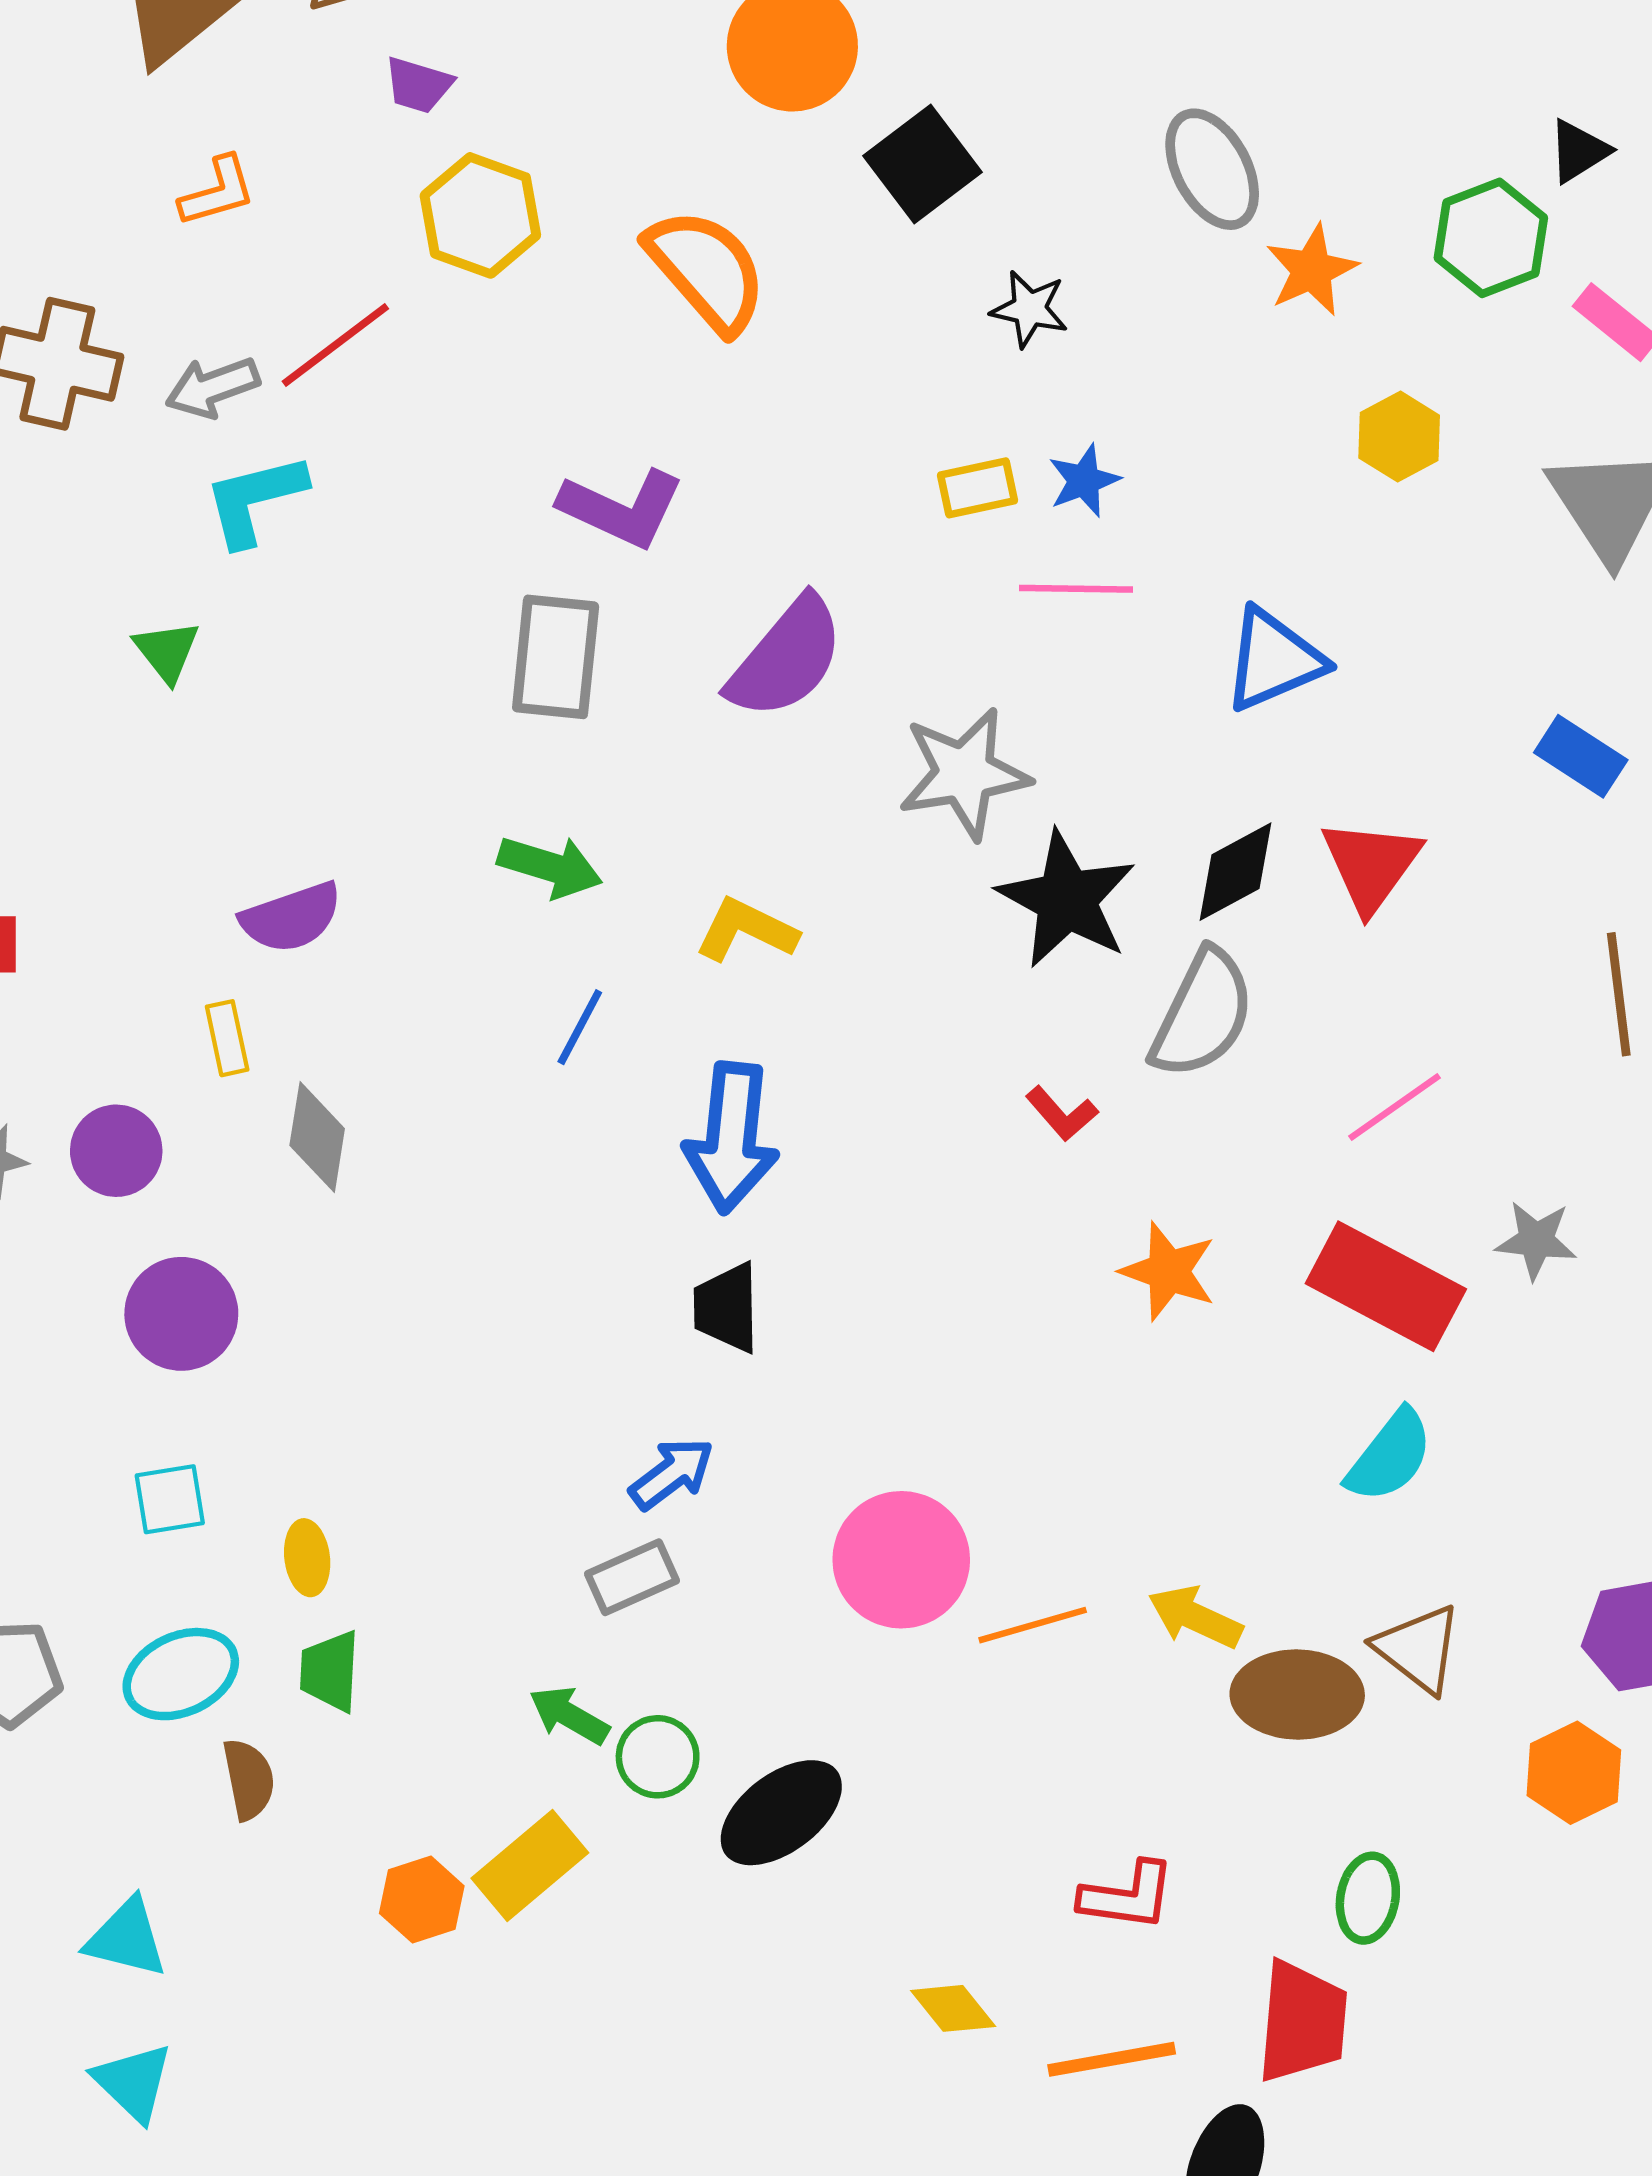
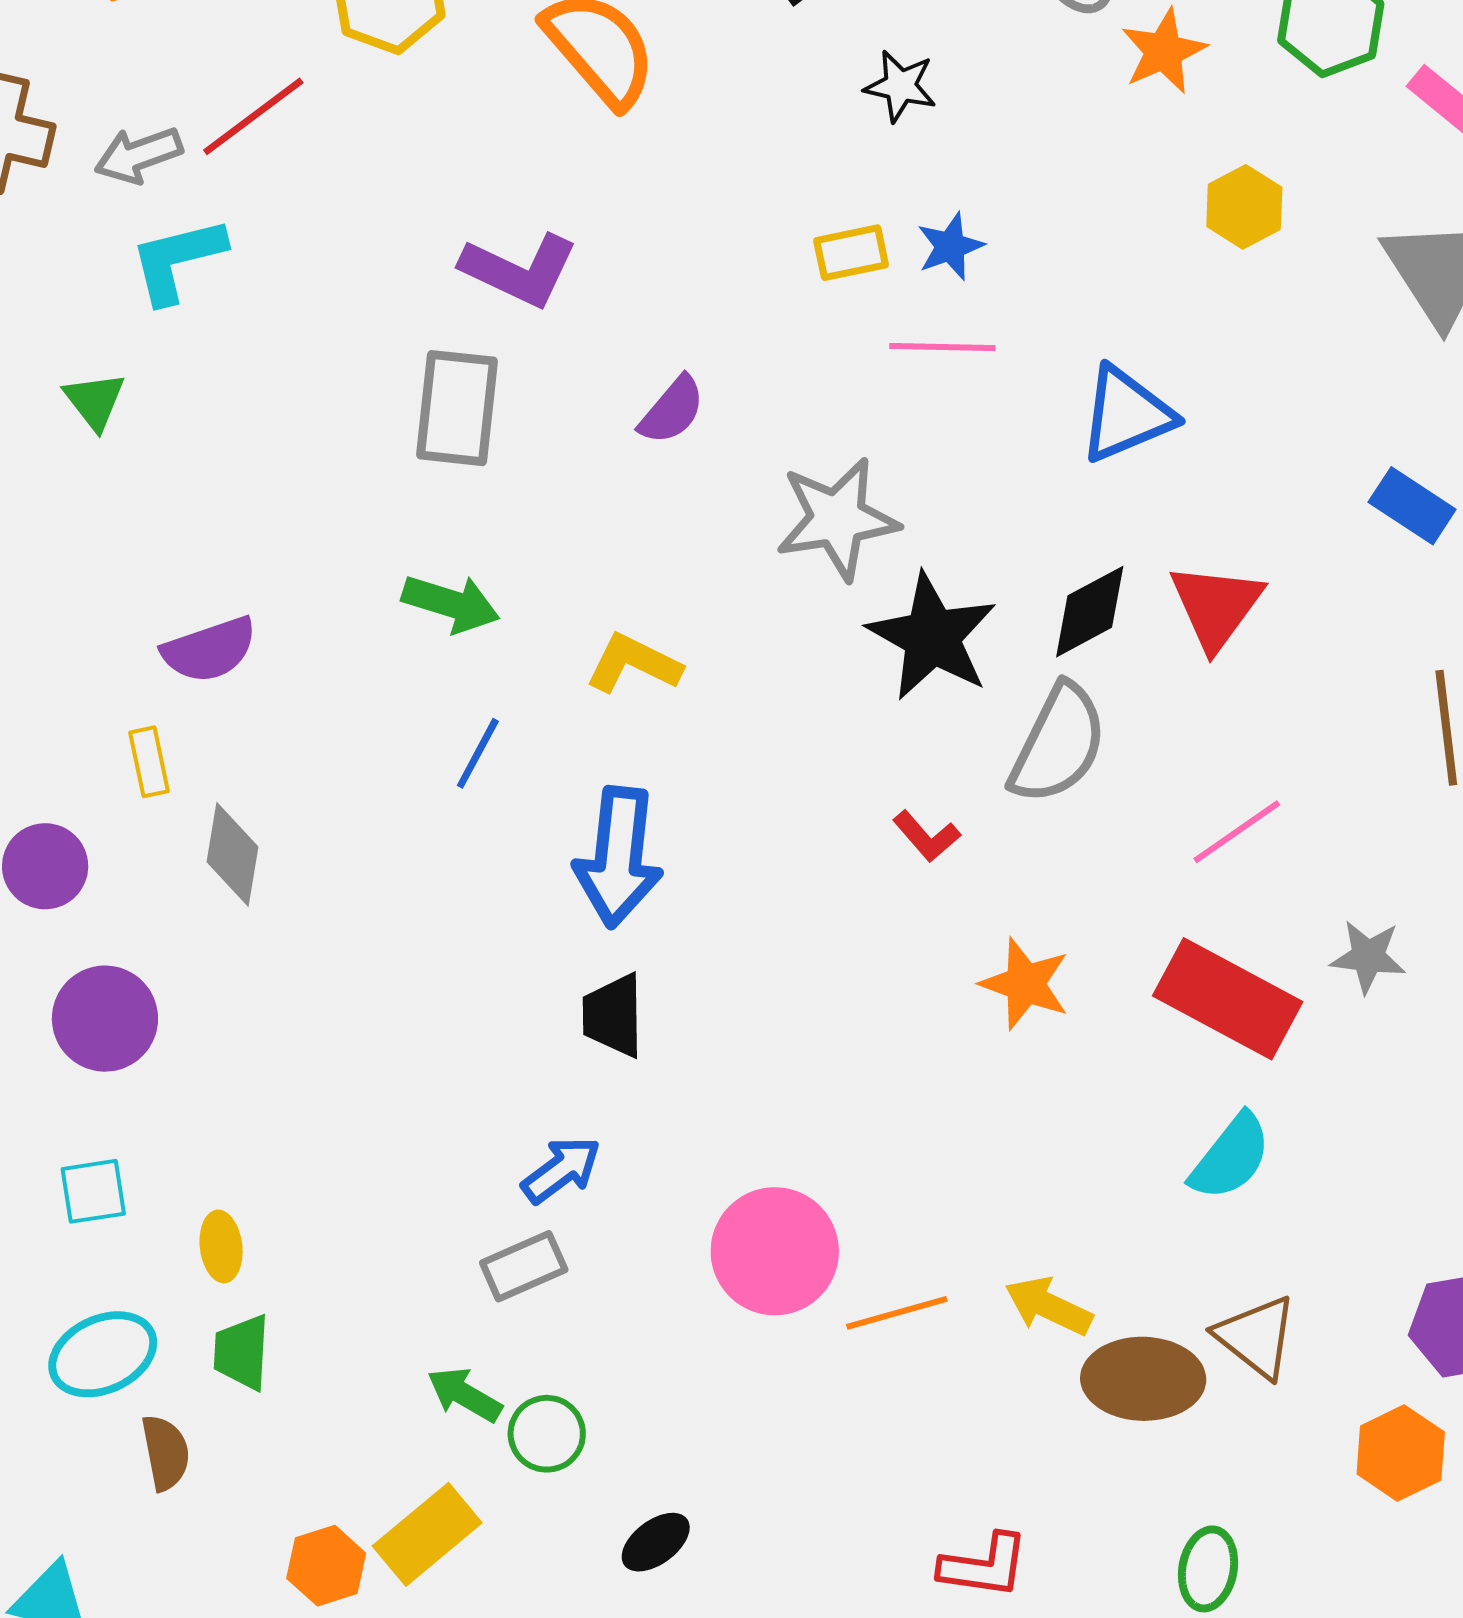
purple semicircle: (786, 658) -> (672, 410), size x0.6
black ellipse: (781, 1813) -> (656, 1542), moved, size x0.6

